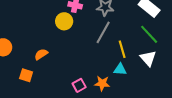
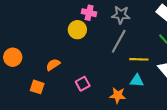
yellow line: (122, 49) -> (139, 59), turned -72
pink square: (79, 85) -> (83, 84), moved

